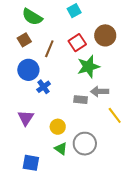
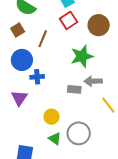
red square: (77, 43) -> (69, 20), moved
blue cross: (44, 87) -> (37, 77), turned 32
purple triangle: (26, 118) -> (19, 98), moved

